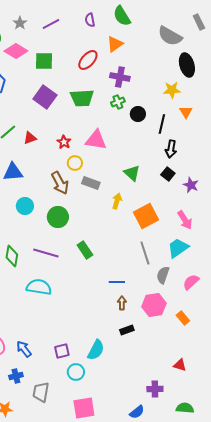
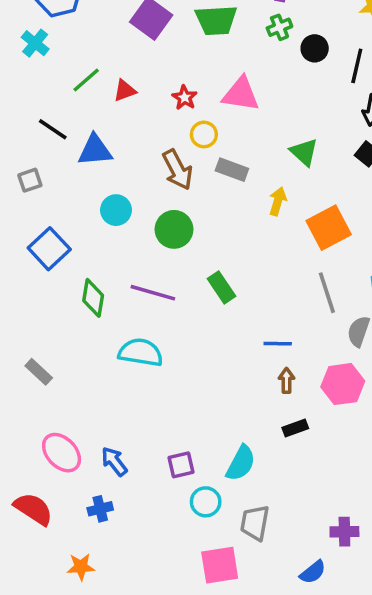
gray trapezoid: (41, 392) -> (255, 523), moved

